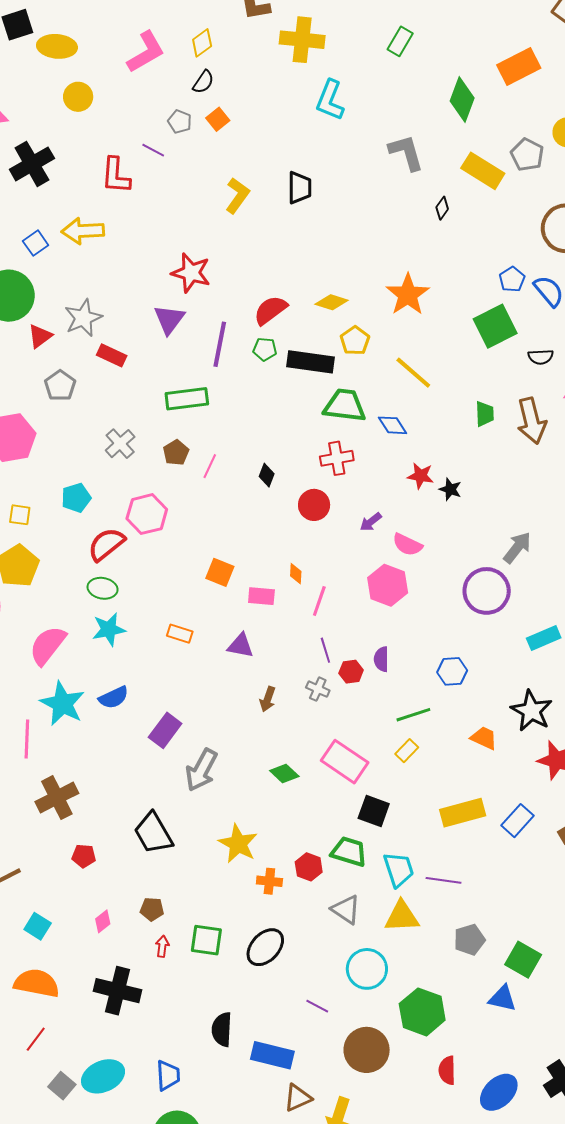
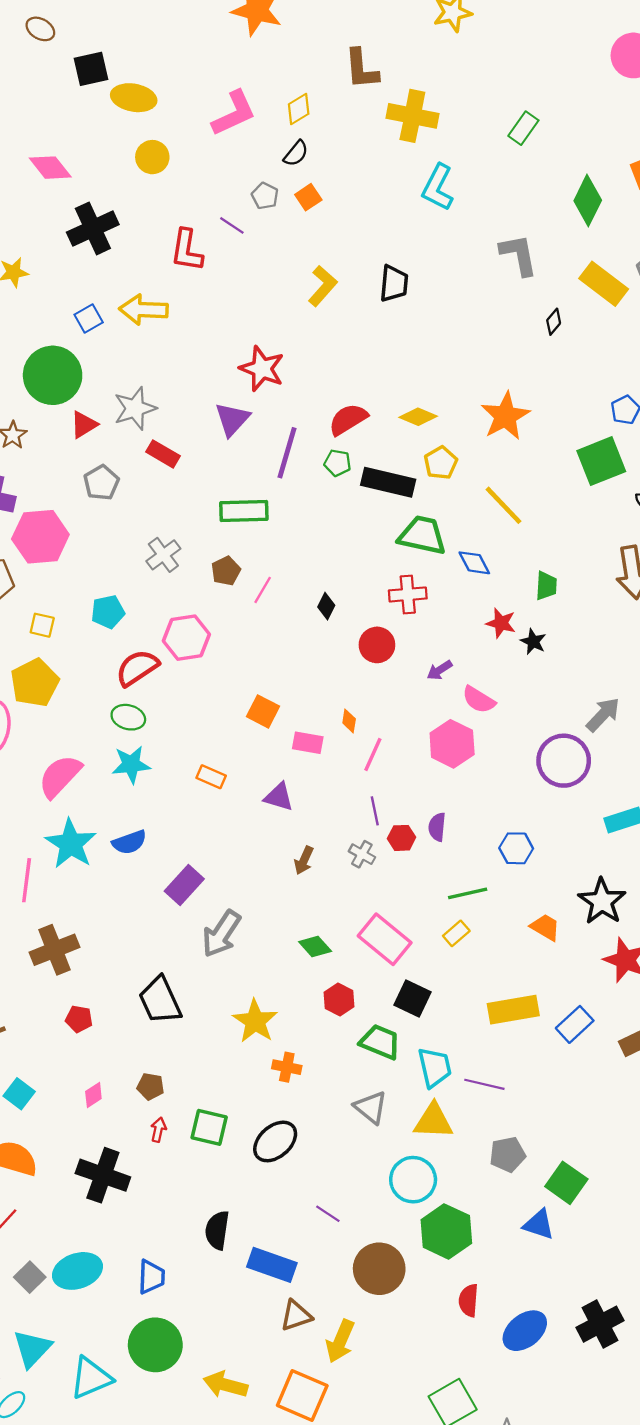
green trapezoid: (485, 414) -> (546, 586), moved
red hexagon: (309, 867) -> (339, 1000), moved
cyan circle: (367, 969) -> (413, 1180), moved

